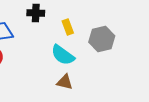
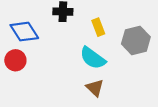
brown triangle: (65, 82) -> (95, 88), turned 30

